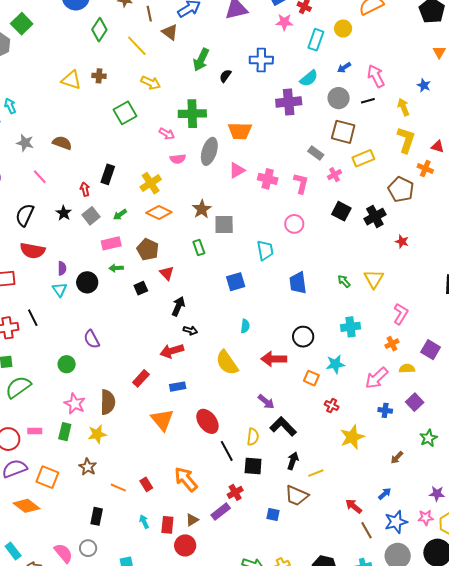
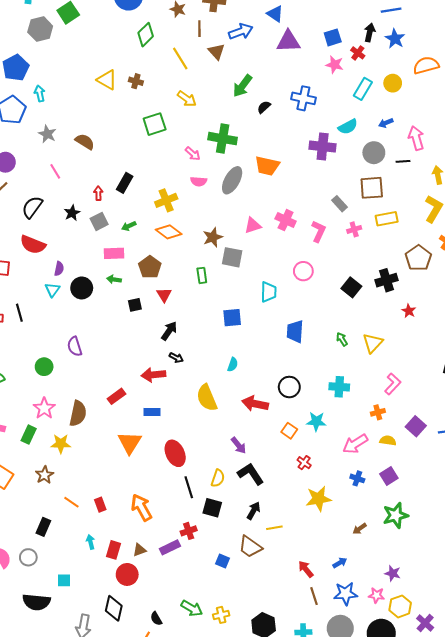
brown square: (343, 132) -> (372, 188), turned -30
pink triangle: (237, 170) -> (253, 225), moved
black square: (341, 211) -> (351, 287), moved
green star: (428, 438) -> (396, 515), size x1.4

